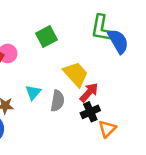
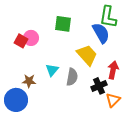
green square: (47, 36) -> (63, 24), turned 36
blue semicircle: (118, 41) -> (101, 33), moved
red arrow: (89, 92) -> (113, 70), moved, turned -30

